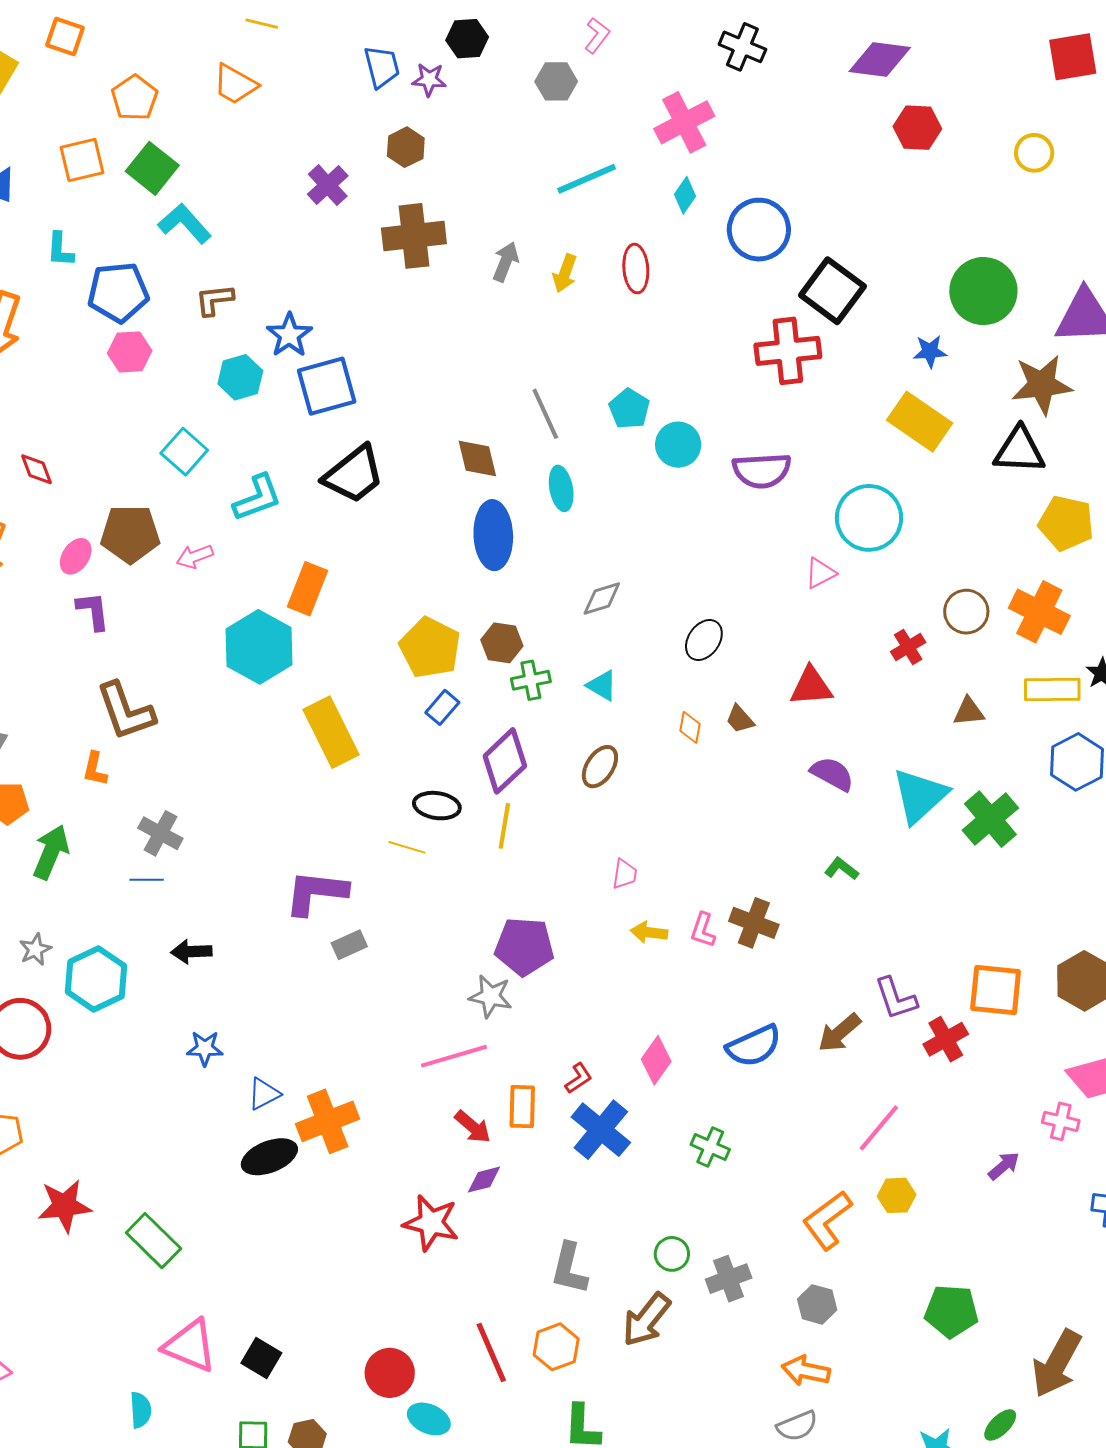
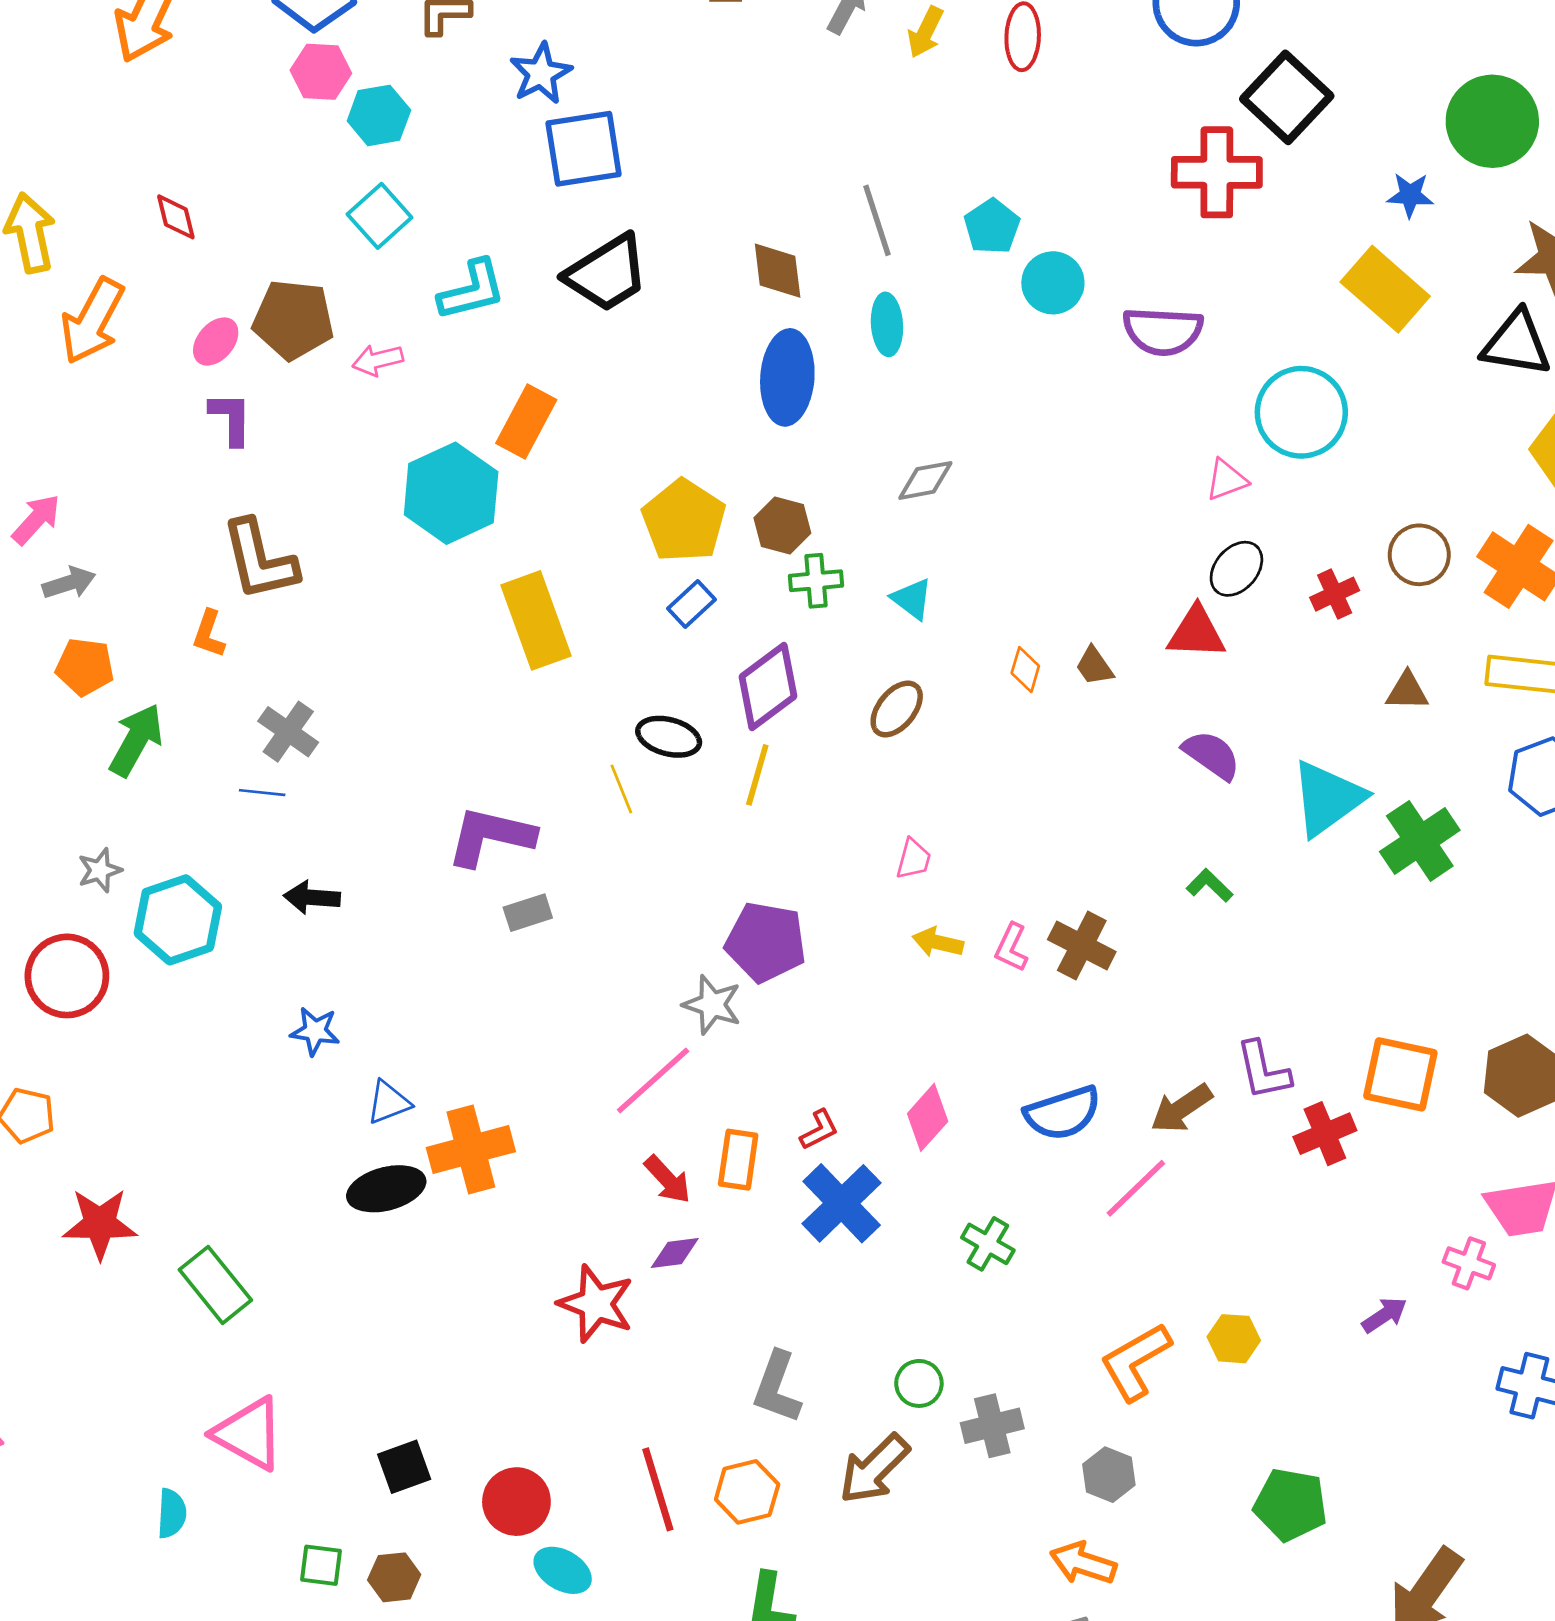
cyan hexagon: (240, 377) -> (379, 115), moved
black ellipse: (704, 640) -> (1236, 569), moved
yellow line: (407, 847) -> (621, 789), turned 45
pink line: (454, 1056) -> (653, 1081), turned -32
pink line: (879, 1128) -> (1136, 1188), moved
black square: (261, 1358) -> (404, 1467), moved, turned 33

